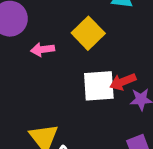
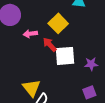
red arrow: (123, 82) -> (50, 45), moved, turned 70

